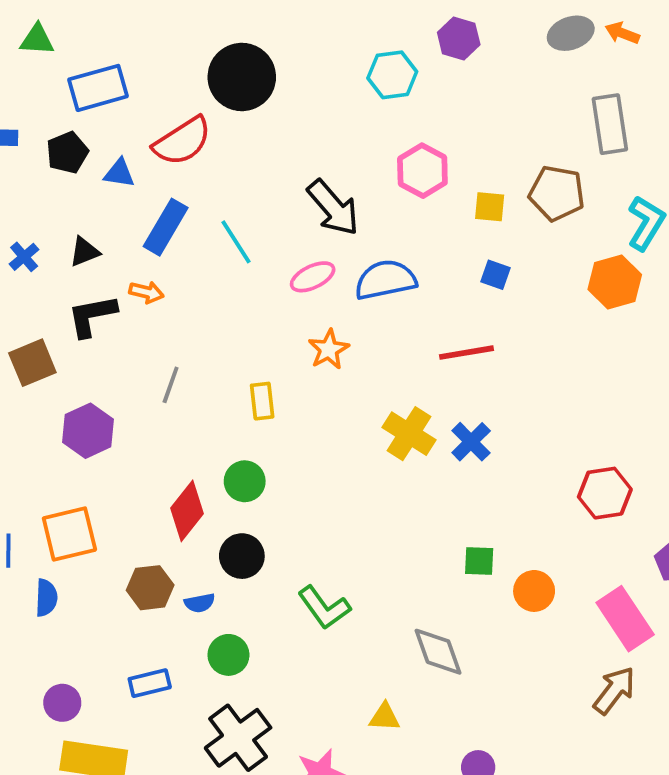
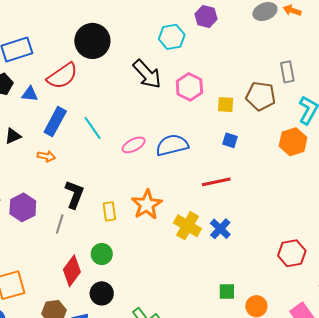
gray rectangle: (610, 124) -> (287, 72), moved, size x0.7
black arrow: (333, 208) -> (147, 74), moved
black L-shape: (92, 316) -> (74, 194), moved, turned 124
orange star: (329, 349) -> (147, 205), moved, size x1.4
gray line: (171, 385) -> (60, 224), moved
purple hexagon: (88, 431) -> (23, 207), moved

